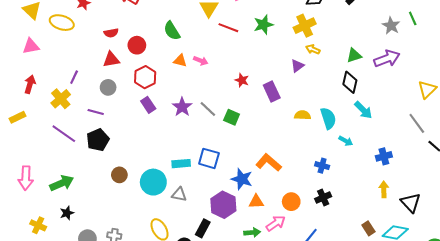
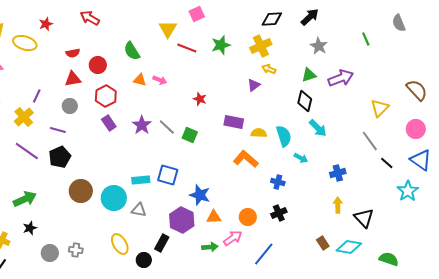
gray star: (391, 26) -> (319, 46), moved
purple rectangle: (272, 92) -> (234, 122), moved, turned -54
orange L-shape: (269, 163) -> (246, 159), moved
brown circle: (119, 175) -> (81, 191), size x1.5

